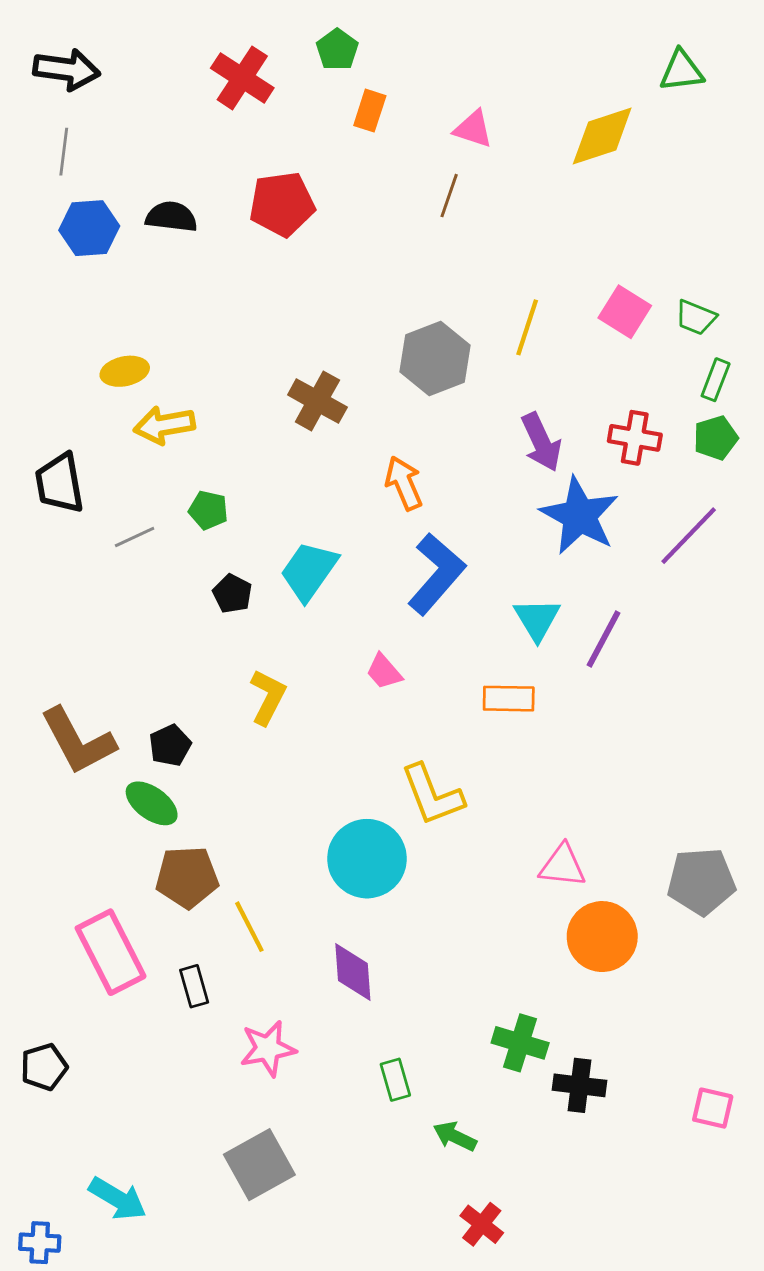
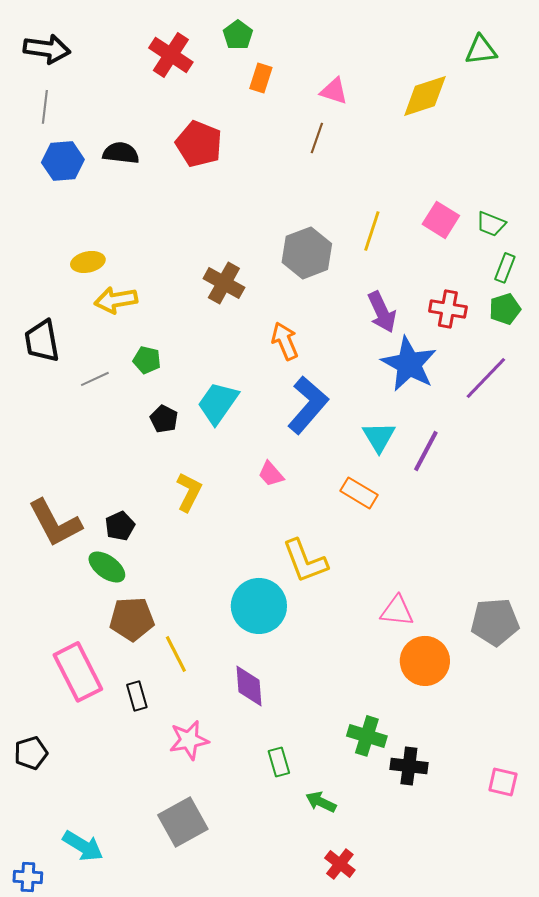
red pentagon: (282, 204) -> (199, 144), turned 30
orange rectangle: (509, 699) -> (359, 493), turned 30

